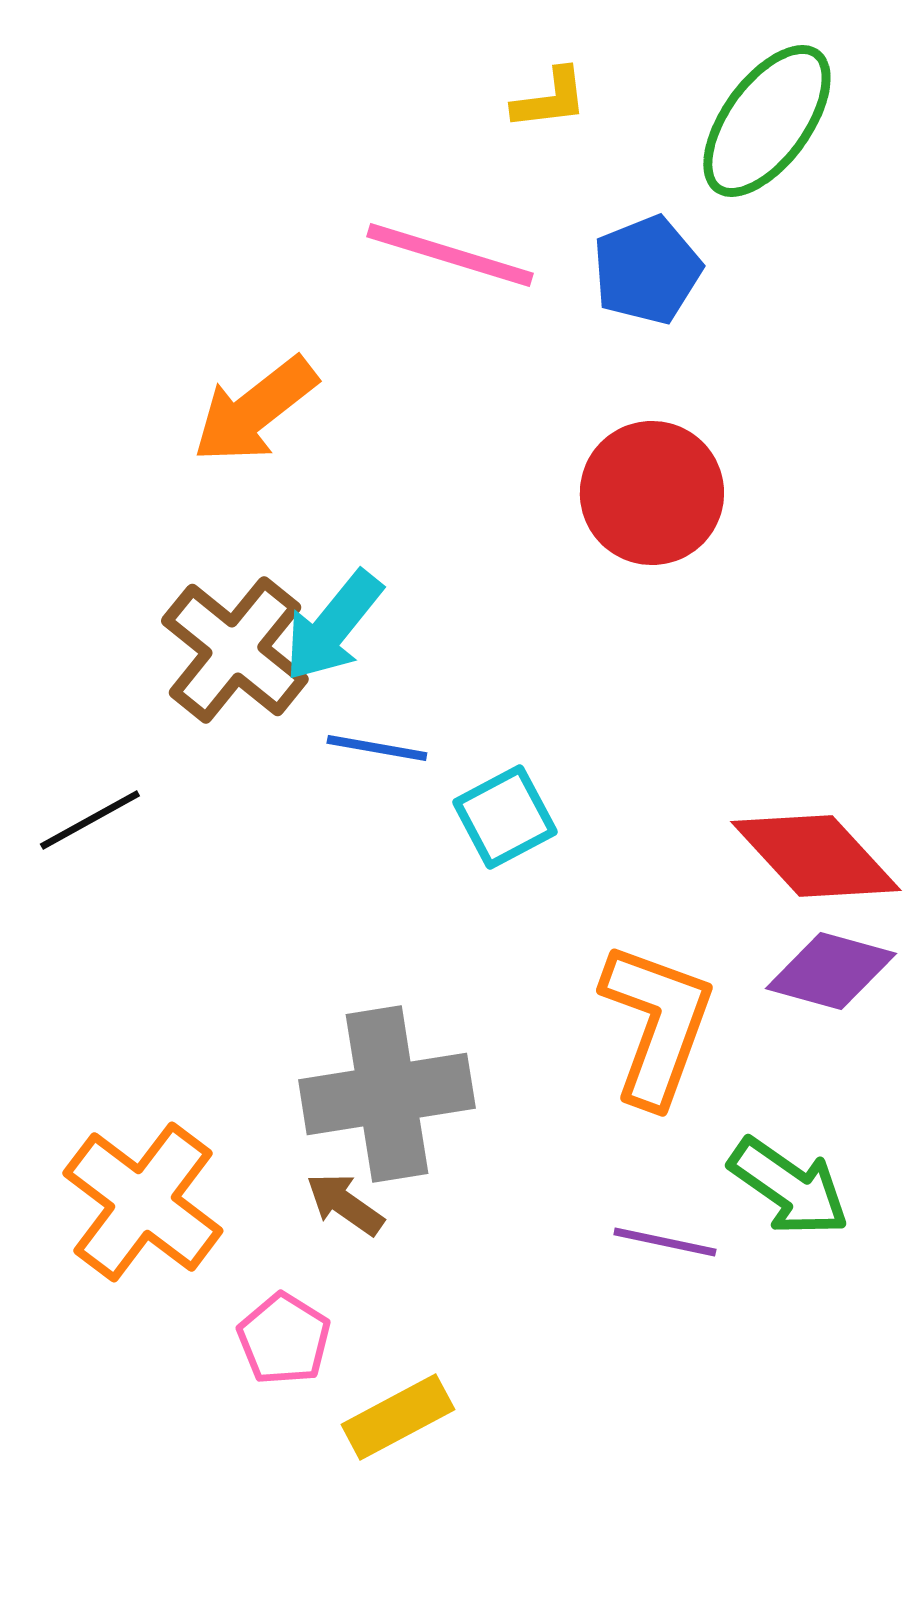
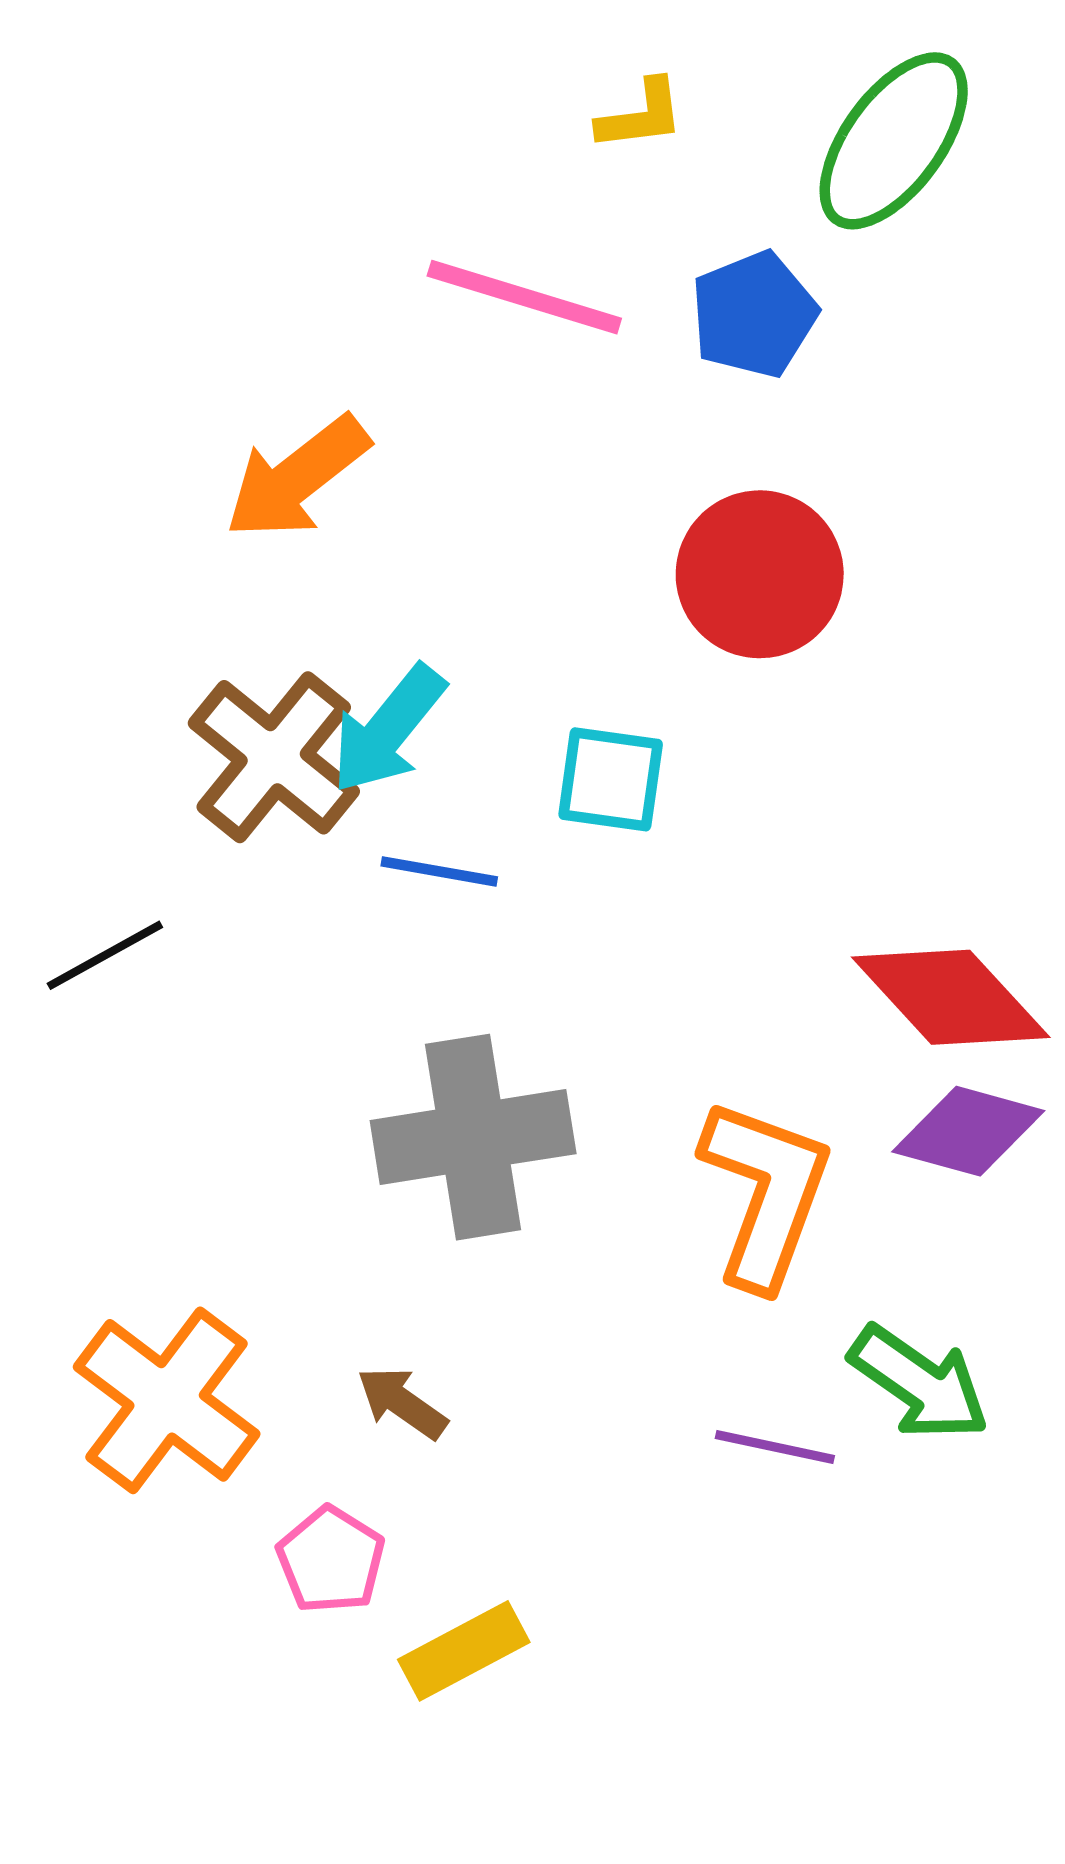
cyan square: (505, 817) -> (611, 779), moved, turned 36
gray cross: (387, 1094) -> (473, 1137), moved

